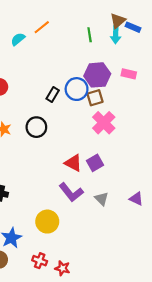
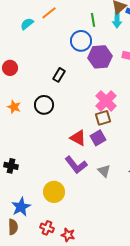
blue circle: (77, 89) -> (81, 41), moved
brown square: (95, 98) -> (103, 118), moved

